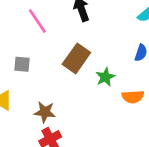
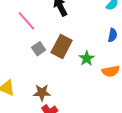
gray square: (22, 64) -> (39, 49), moved, turned -32

